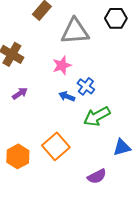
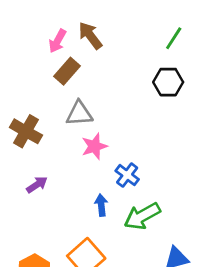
gray triangle: (75, 31) -> (79, 114), moved, size x0.7
blue arrow: (67, 96) -> (101, 205), moved, turned 63

